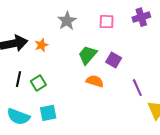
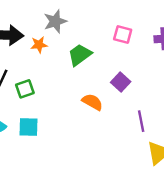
gray star: (67, 21) -> (55, 21), moved
green trapezoid: (88, 55) -> (80, 55), moved

